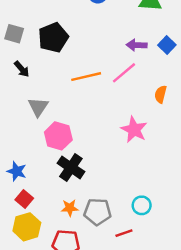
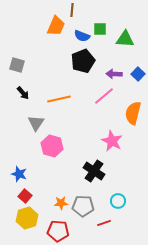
black pentagon: (53, 37) -> (83, 61), moved
orange line: (86, 77) -> (59, 99), moved
orange semicircle: (161, 94) -> (133, 113), size x1.6
black cross: (71, 167) -> (94, 171), moved

